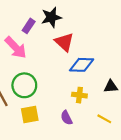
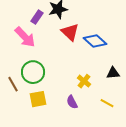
blue diamond: (82, 65) -> (95, 41), moved, turned 40
yellow cross: (79, 95) -> (84, 81), turned 32

